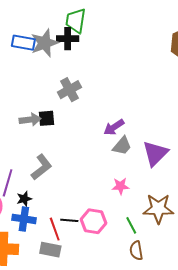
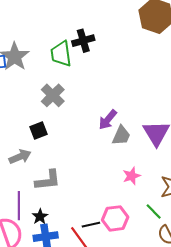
green trapezoid: (76, 21) -> (61, 54), moved
black cross: (68, 39) -> (83, 41), moved
gray arrow: (30, 120) -> (20, 157), moved
gray L-shape: (42, 167) -> (48, 180), turned 48

